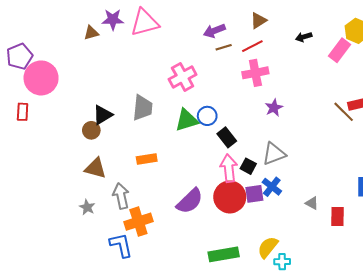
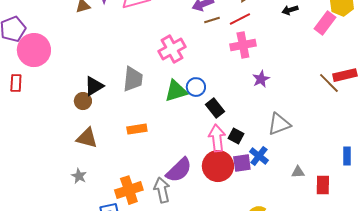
gray triangle: (274, 154) -> (279, 124), moved
gray arrow: (121, 196) -> (162, 190), moved
gray triangle: (312, 203) -> (298, 172), turned -32

